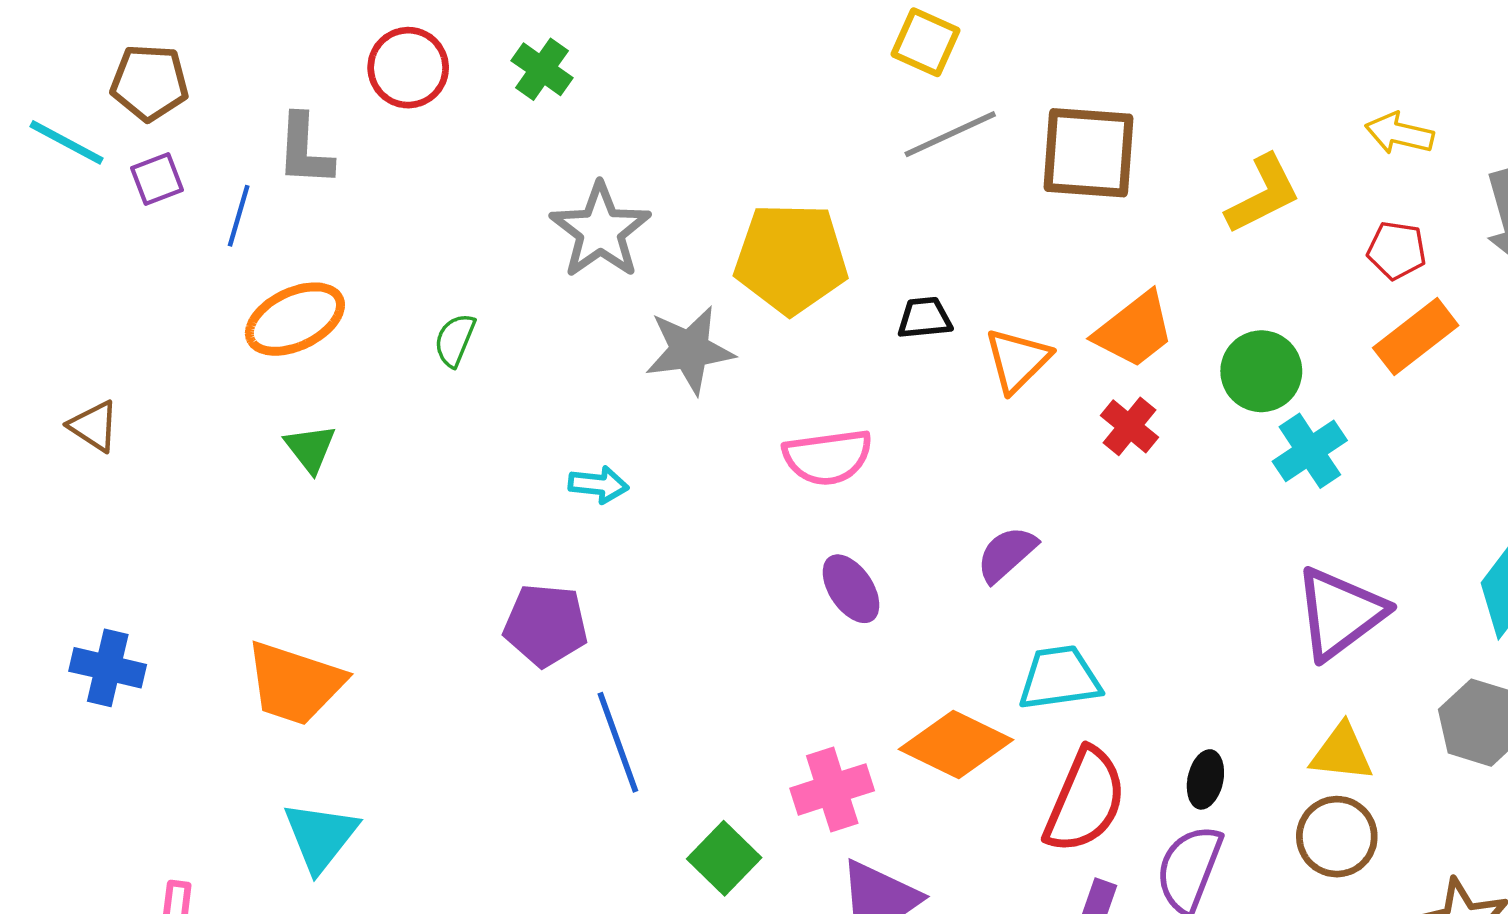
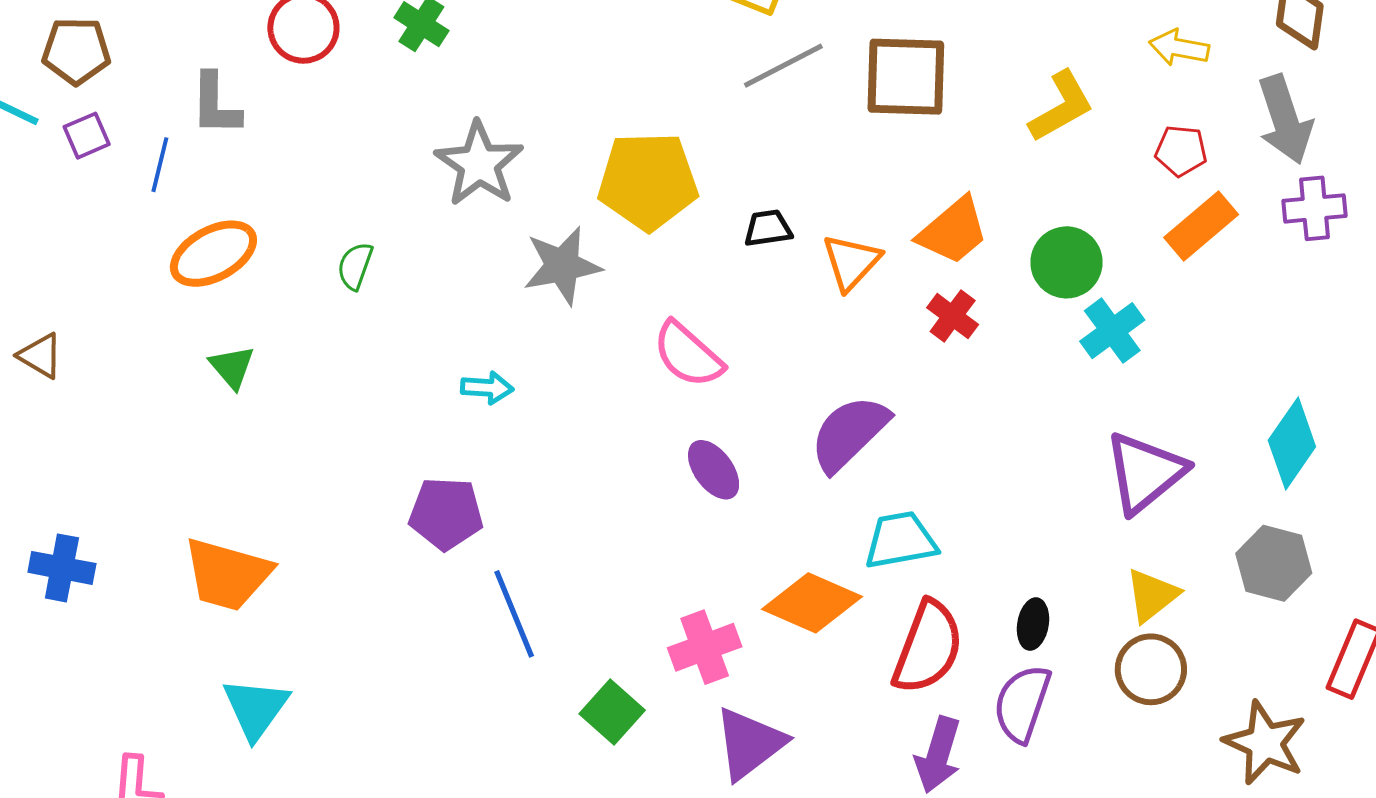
pink semicircle: (828, 457) -> (688, 355), turned 52
purple semicircle: (1007, 554) -> (849, 433), size x1.5
yellow triangle: (1342, 753) -> (1152, 595), turned -42

